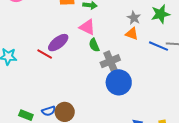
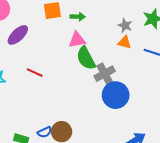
pink triangle: (87, 27) -> (77, 40), turned -30
purple ellipse: (58, 43) -> (18, 35), moved
green semicircle: (94, 45) -> (86, 58), size x1.6

